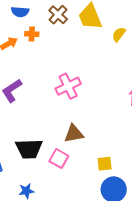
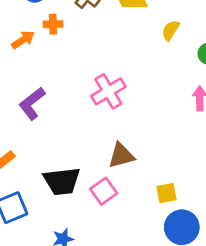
yellow semicircle: (119, 34) -> (171, 30), moved
pink square: (59, 159) -> (104, 191), turned 30

